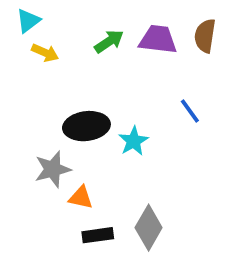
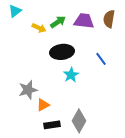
yellow arrow: (45, 53) -> (39, 28), moved
black ellipse: (86, 126) -> (62, 52), moved
orange triangle: (81, 198) -> (43, 105), turned -40

